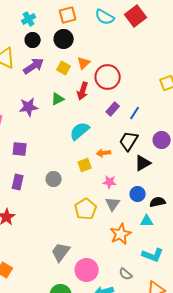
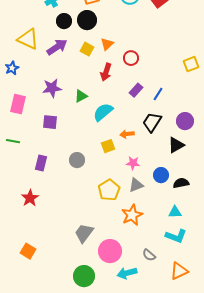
black circle: (33, 40) -> (64, 21), moved
red circle: (108, 77) -> (131, 58), size x0.6
green triangle: (58, 99) -> (81, 96), moved
purple square: (20, 149) -> (50, 122), moved
black triangle: (143, 163) -> (176, 145), moved
gray triangle: (113, 204) -> (136, 185), turned 35
cyan triangle: (147, 221) -> (175, 212), moved
orange star: (121, 234) -> (132, 215), moved

